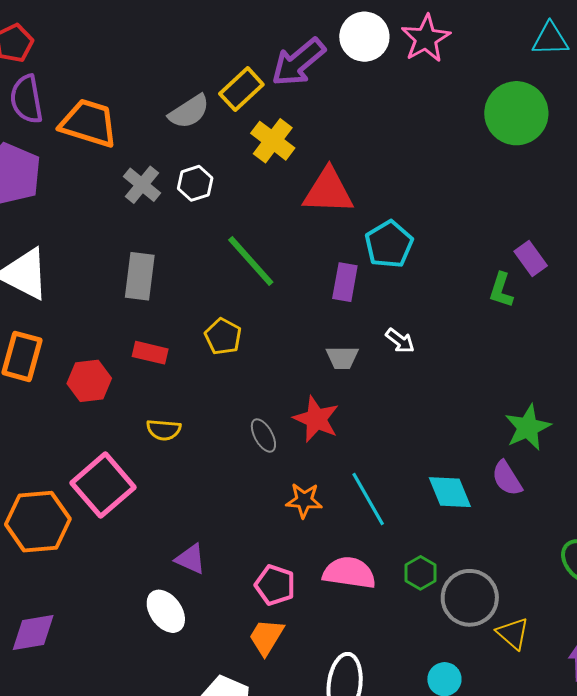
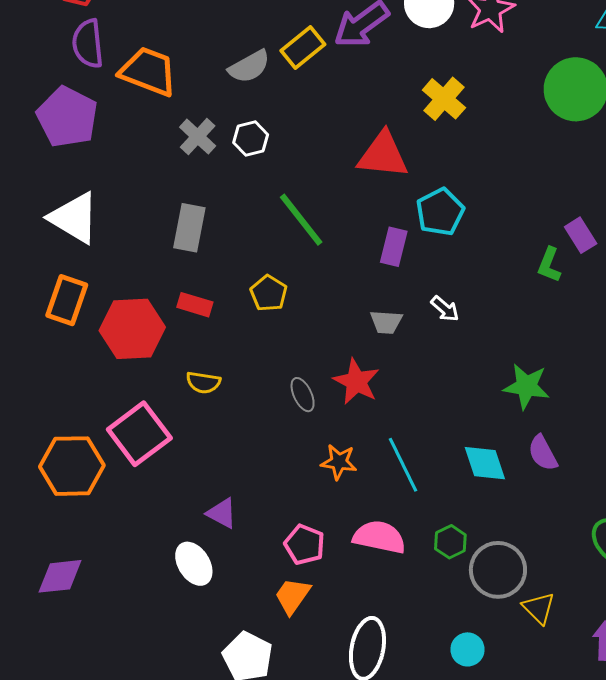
yellow cross: (273, 141) -> (444, 99), moved
red hexagon: (89, 381) -> (132, 329), size x1.5
green star: (528, 427) -> (526, 386), moved, turned 30

